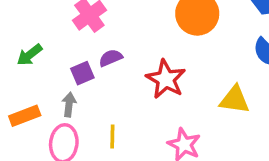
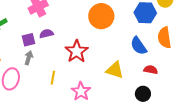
gray arrow: (69, 105) -> (29, 58), moved
yellow line: (112, 136) -> (53, 78), moved

